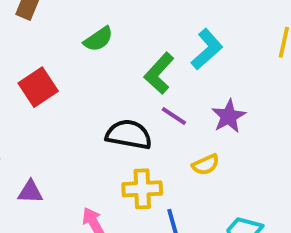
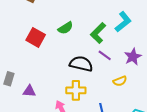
green semicircle: (98, 39) -> (65, 28), moved
red square: (38, 87) -> (36, 37), turned -30
yellow cross: (142, 189) -> (76, 90), moved

